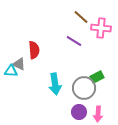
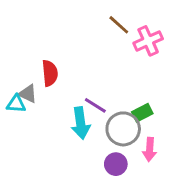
pink cross: (101, 28) -> (148, 41), turned -30
purple line: (74, 41) -> (95, 105), moved
pink arrow: (98, 114) -> (150, 149), moved

